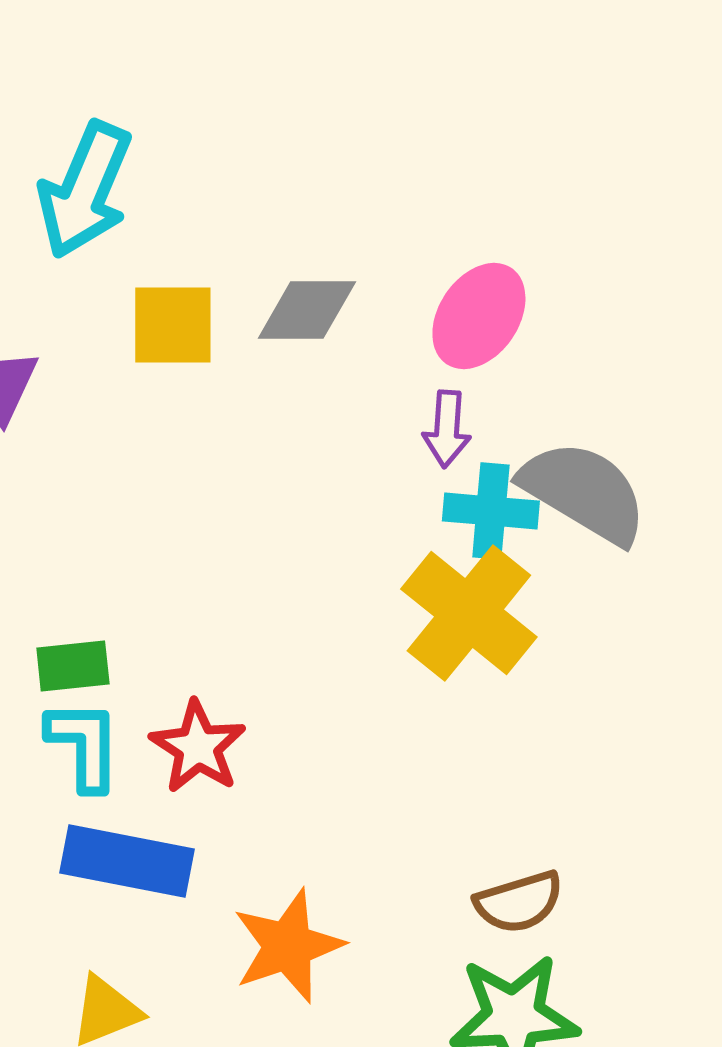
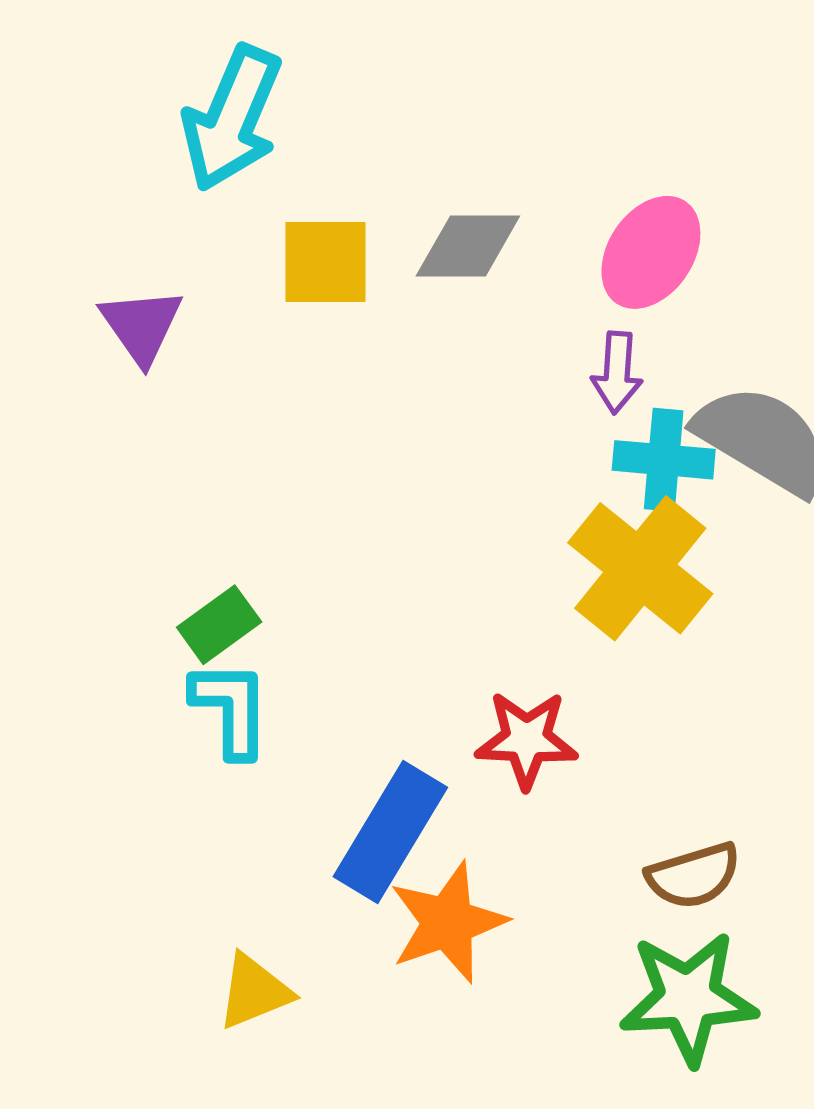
green rectangle: (73, 666) -> (219, 625), turned -30
red star: (198, 747) -> (526, 740), moved, turned -30
blue rectangle: (127, 861) -> (390, 832), moved, turned -70

